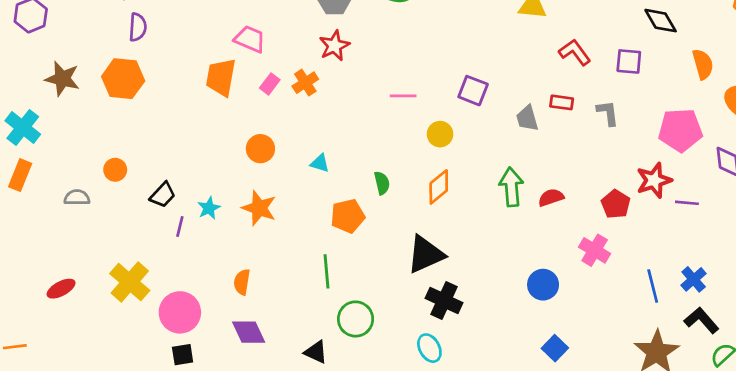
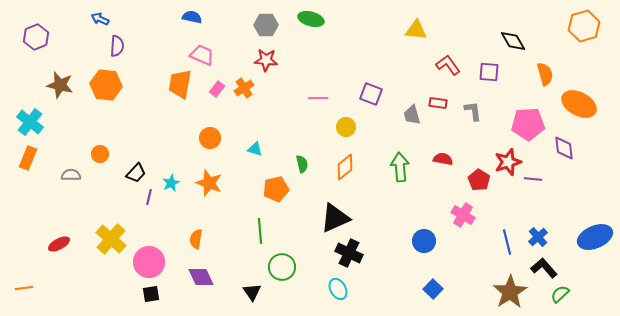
red star: (334, 46) -> (266, 60), turned 30
red semicircle: (551, 198) -> (443, 159), moved, turned 30
black triangle: (316, 352) -> (252, 292), turned 30

